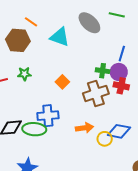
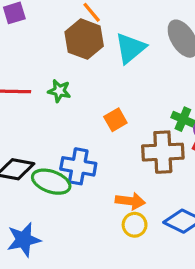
cyan triangle: (60, 37) -> (130, 48), turned 45
brown hexagon: (18, 40) -> (84, 39), moved
yellow circle: (105, 139) -> (135, 225), moved

